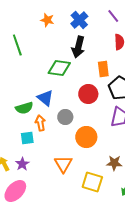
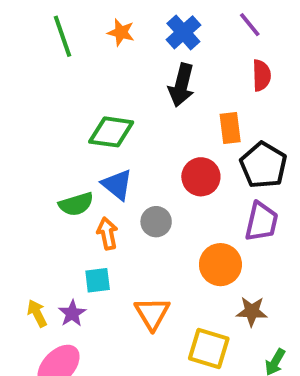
green line: (17, 45) -> (62, 36), moved
green diamond: (59, 68) -> (111, 132), moved
orange circle: (86, 137) -> (220, 265), moved
cyan square: (27, 138) -> (98, 280), moved

